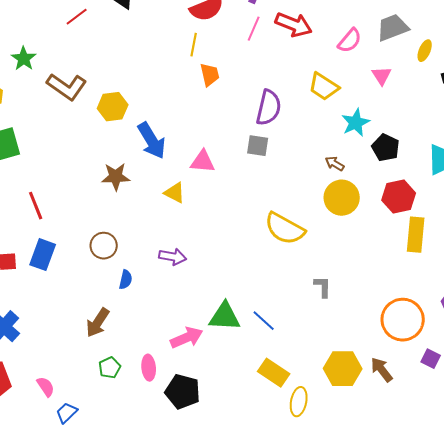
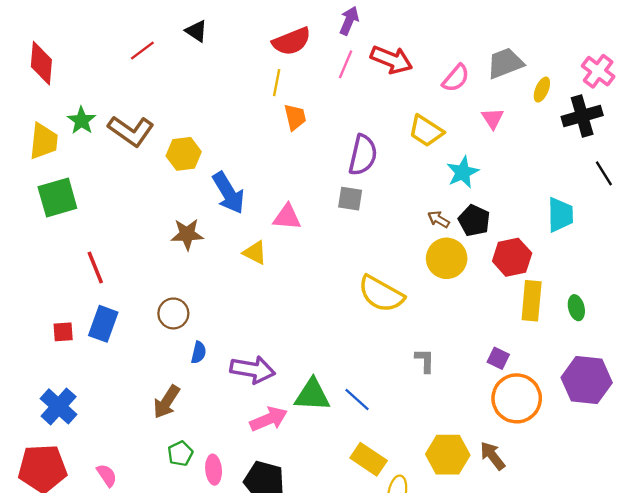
green star: (24, 59) -> (82, 121), moved
black pentagon: (386, 148) -> (474, 220), moved
purple arrow: (173, 257) -> (253, 370), moved, size x1.4
purple square: (431, 359) -> (498, 358), moved
pink ellipse: (149, 368) -> (214, 470), moved

